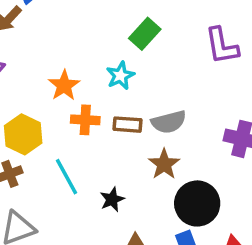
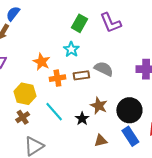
purple L-shape: (222, 46) -> (111, 23), moved
gray semicircle: (169, 122) -> (104, 69), turned -126
brown star: (164, 164) -> (99, 106), moved

